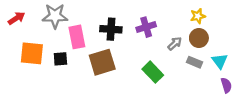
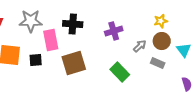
black cross: (111, 29) -> (73, 24), moved
cyan triangle: (220, 61) -> (184, 50), moved

